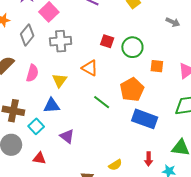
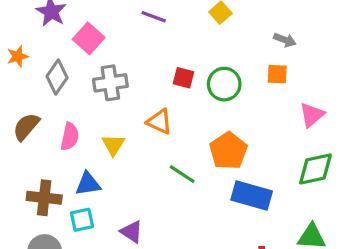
orange square: (157, 66) -> (277, 74), moved
blue triangle: (52, 105) -> (88, 184), moved
cyan square: (36, 126) -> (82, 220), turned 35

